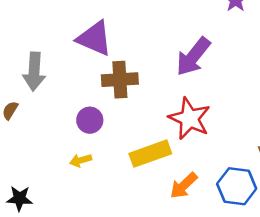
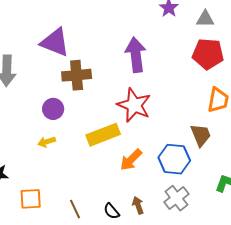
purple arrow: (193, 57) -> (136, 55), turned 136

